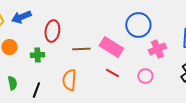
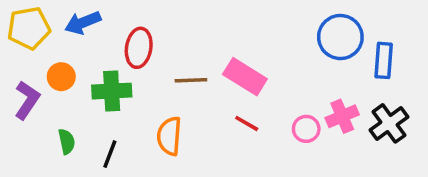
blue circle: (138, 25) -> (340, 37), moved
pink cross: (157, 49) -> (342, 116), moved
green cross: (37, 55) -> (112, 91), size x1.5

